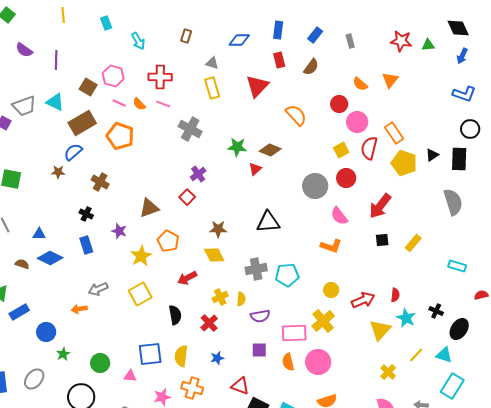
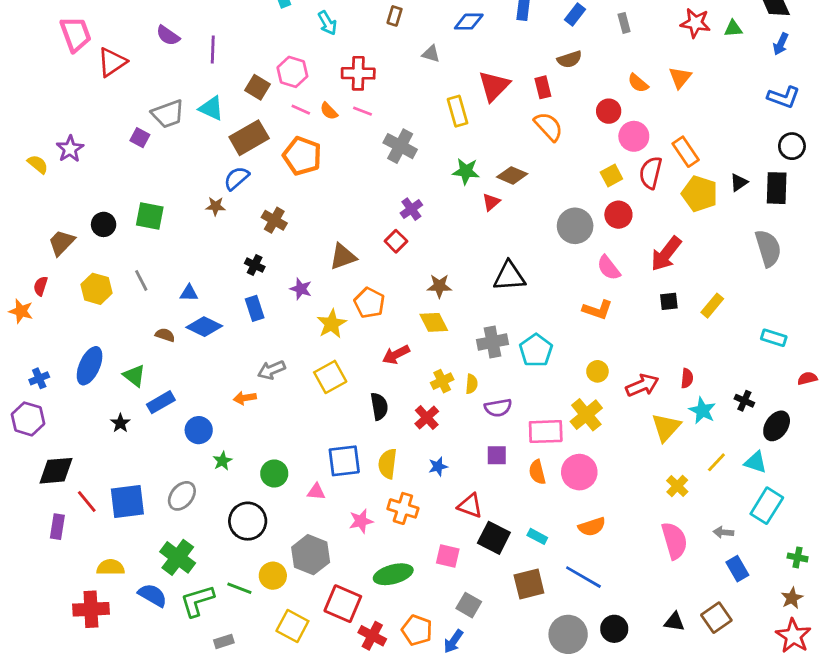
red rectangle: (279, 60) -> (543, 87), moved
brown semicircle: (311, 67) -> (569, 59), turned 36
yellow rectangle: (212, 88) -> (458, 111), moved
cyan pentagon: (287, 275) -> (536, 350), turned -30

